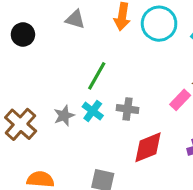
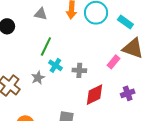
green line: (97, 76) -> (46, 46), moved
cyan cross: (93, 111) -> (55, 65), moved

